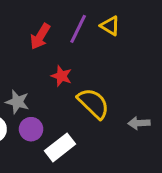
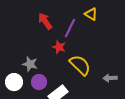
purple line: (78, 29) -> (70, 28), moved
red arrow: (40, 36) -> (45, 21), turned 114

